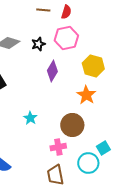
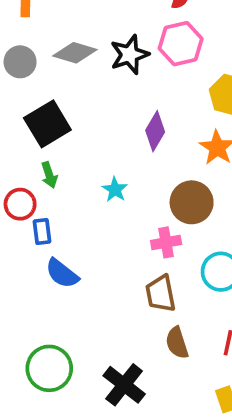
black star: (38, 44) -> (130, 55), size x1.5
purple diamond: (52, 71) -> (155, 131), moved

